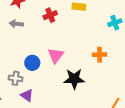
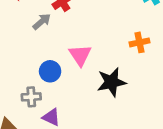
gray arrow: (16, 24) -> (42, 22), moved, turned 144

